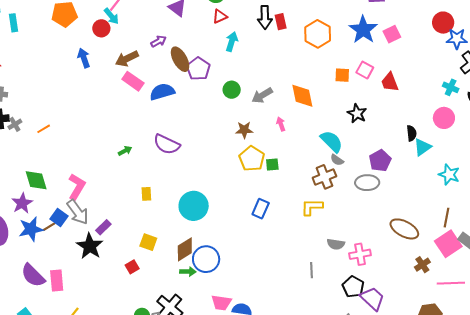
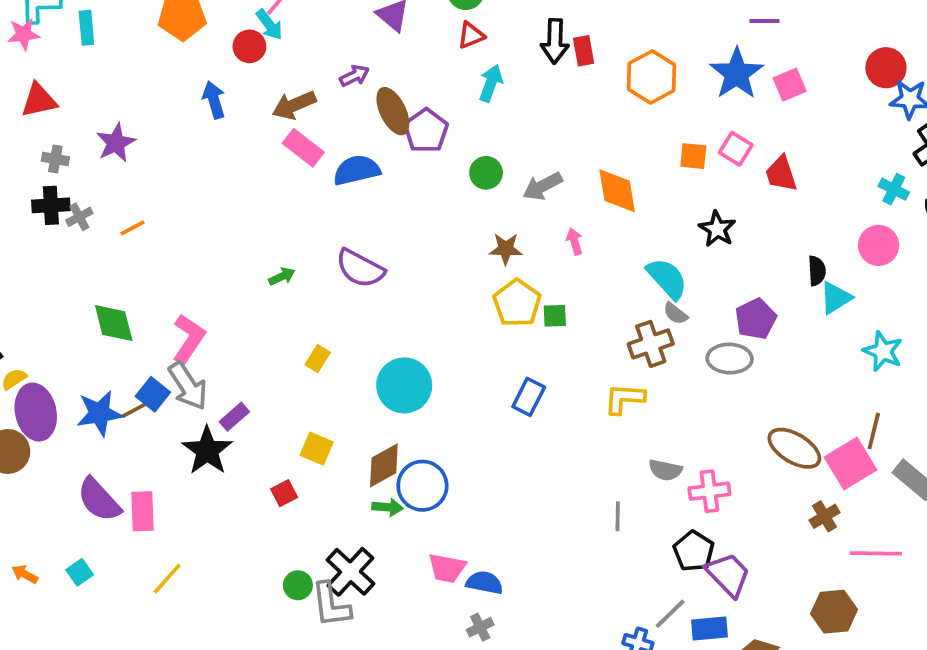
yellow rectangle: (146, 194) -> (318, 359), turned 32
purple star: (22, 203) -> (116, 143), moved
pink square: (448, 244) -> (851, 463), moved

